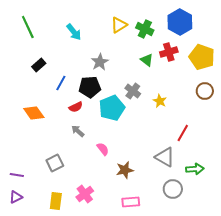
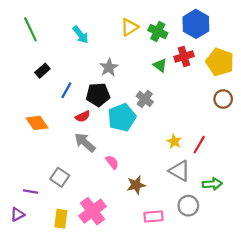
yellow star: (160, 101) -> (174, 141), moved
gray arrow: (78, 131) -> (85, 143), size x1.5
gray square: (55, 163) -> (60, 177), turned -30
purple line: (17, 175) -> (30, 192), moved
pink cross: (85, 194) -> (93, 211), size x1.4
pink rectangle: (131, 202) -> (153, 217), moved

